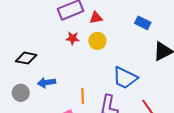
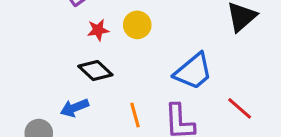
black diamond: (26, 58) -> (95, 71), moved, turned 45
blue trapezoid: (125, 78) -> (193, 71), turned -52

